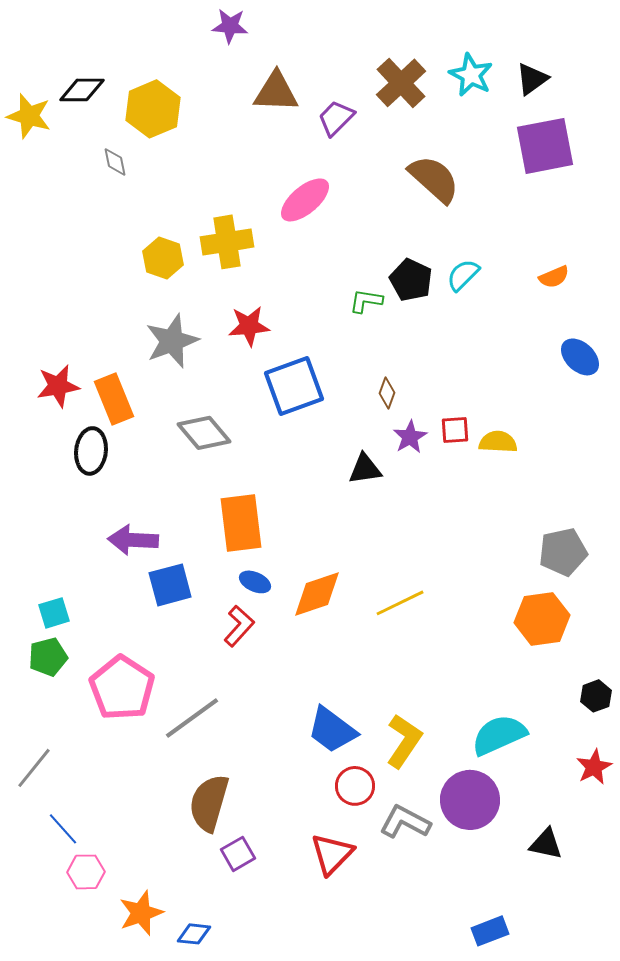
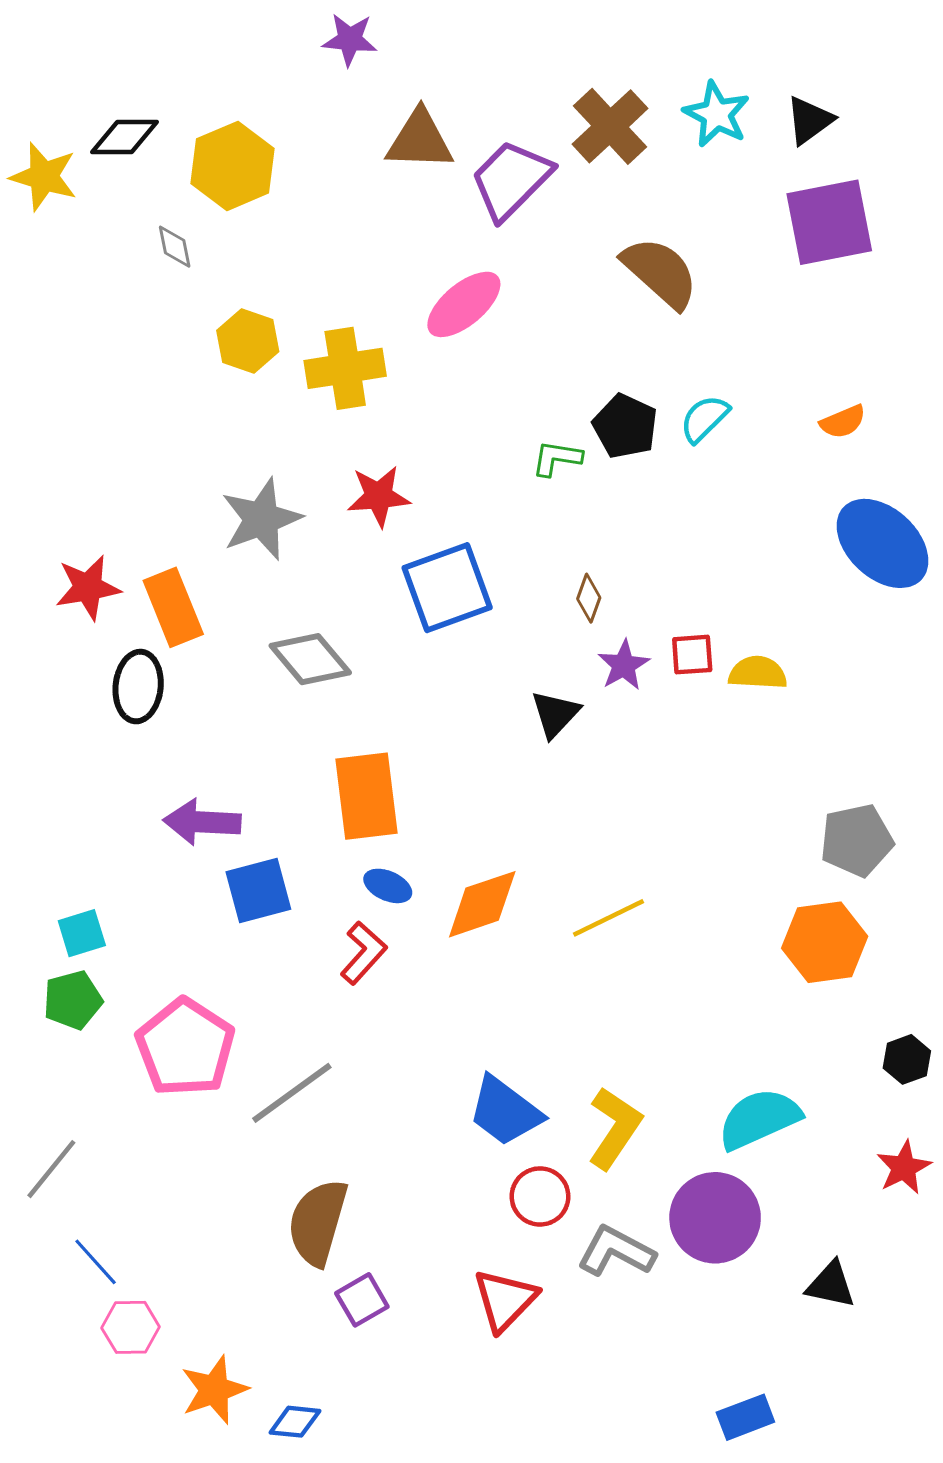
purple trapezoid: (336, 118) -> (511, 180), size x1.5
yellow hexagon: (163, 258) -> (248, 341), moved
blue ellipse: (580, 357) -> (882, 543), size x1.6
black triangle: (365, 469) -> (555, 714), turned -39

